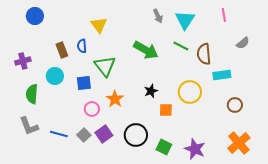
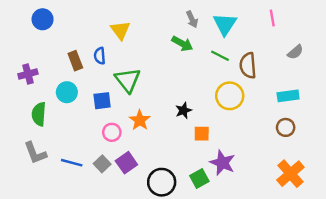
green arrow: (146, 50) -> (182, 44), moved, size x0.7
cyan rectangle: (222, 75) -> (288, 96), moved
yellow circle: (190, 92) -> (230, 96), moved
black circle: (136, 135) -> (162, 182), moved
green square: (164, 147) -> (199, 178), turned 35
purple star: (195, 149) -> (222, 163), moved

